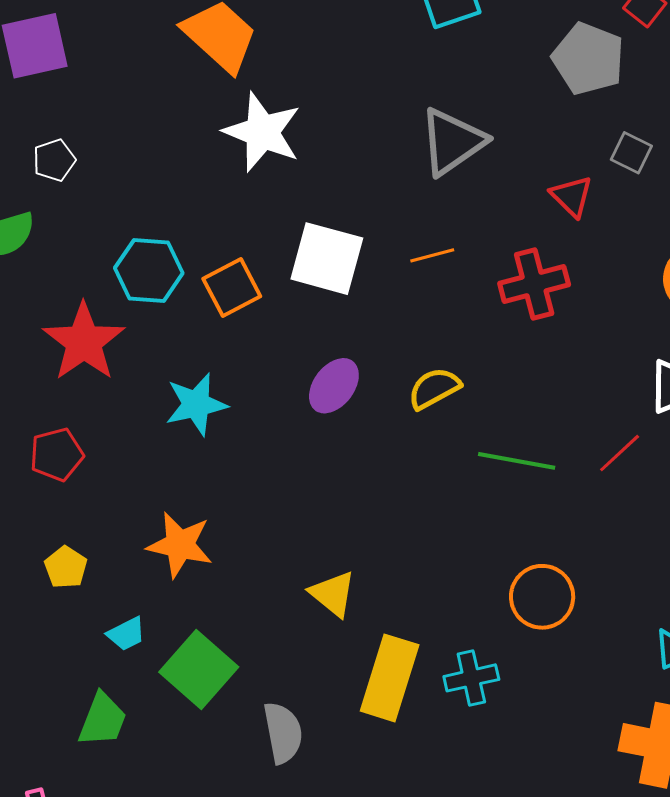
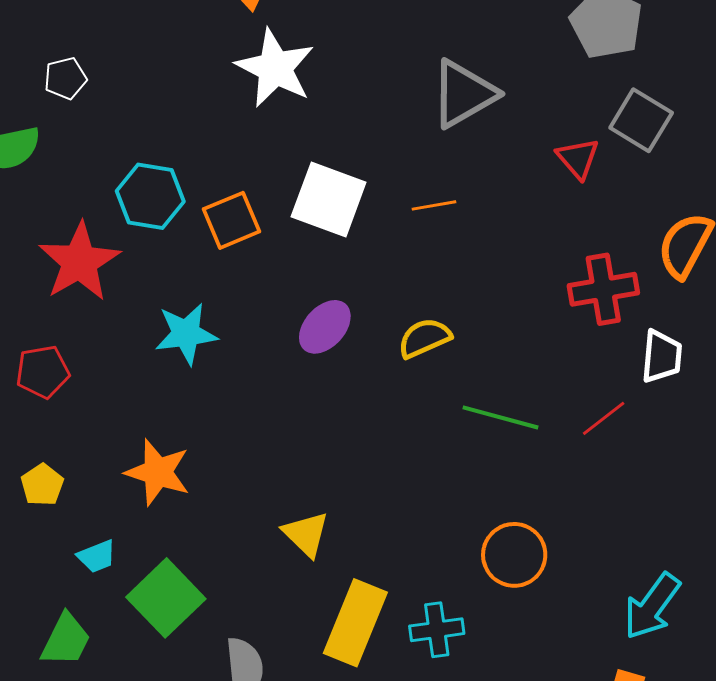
gray square: (631, 153) -> (641, 120), size x1.5
red cross: (534, 284) -> (603, 289), moved

